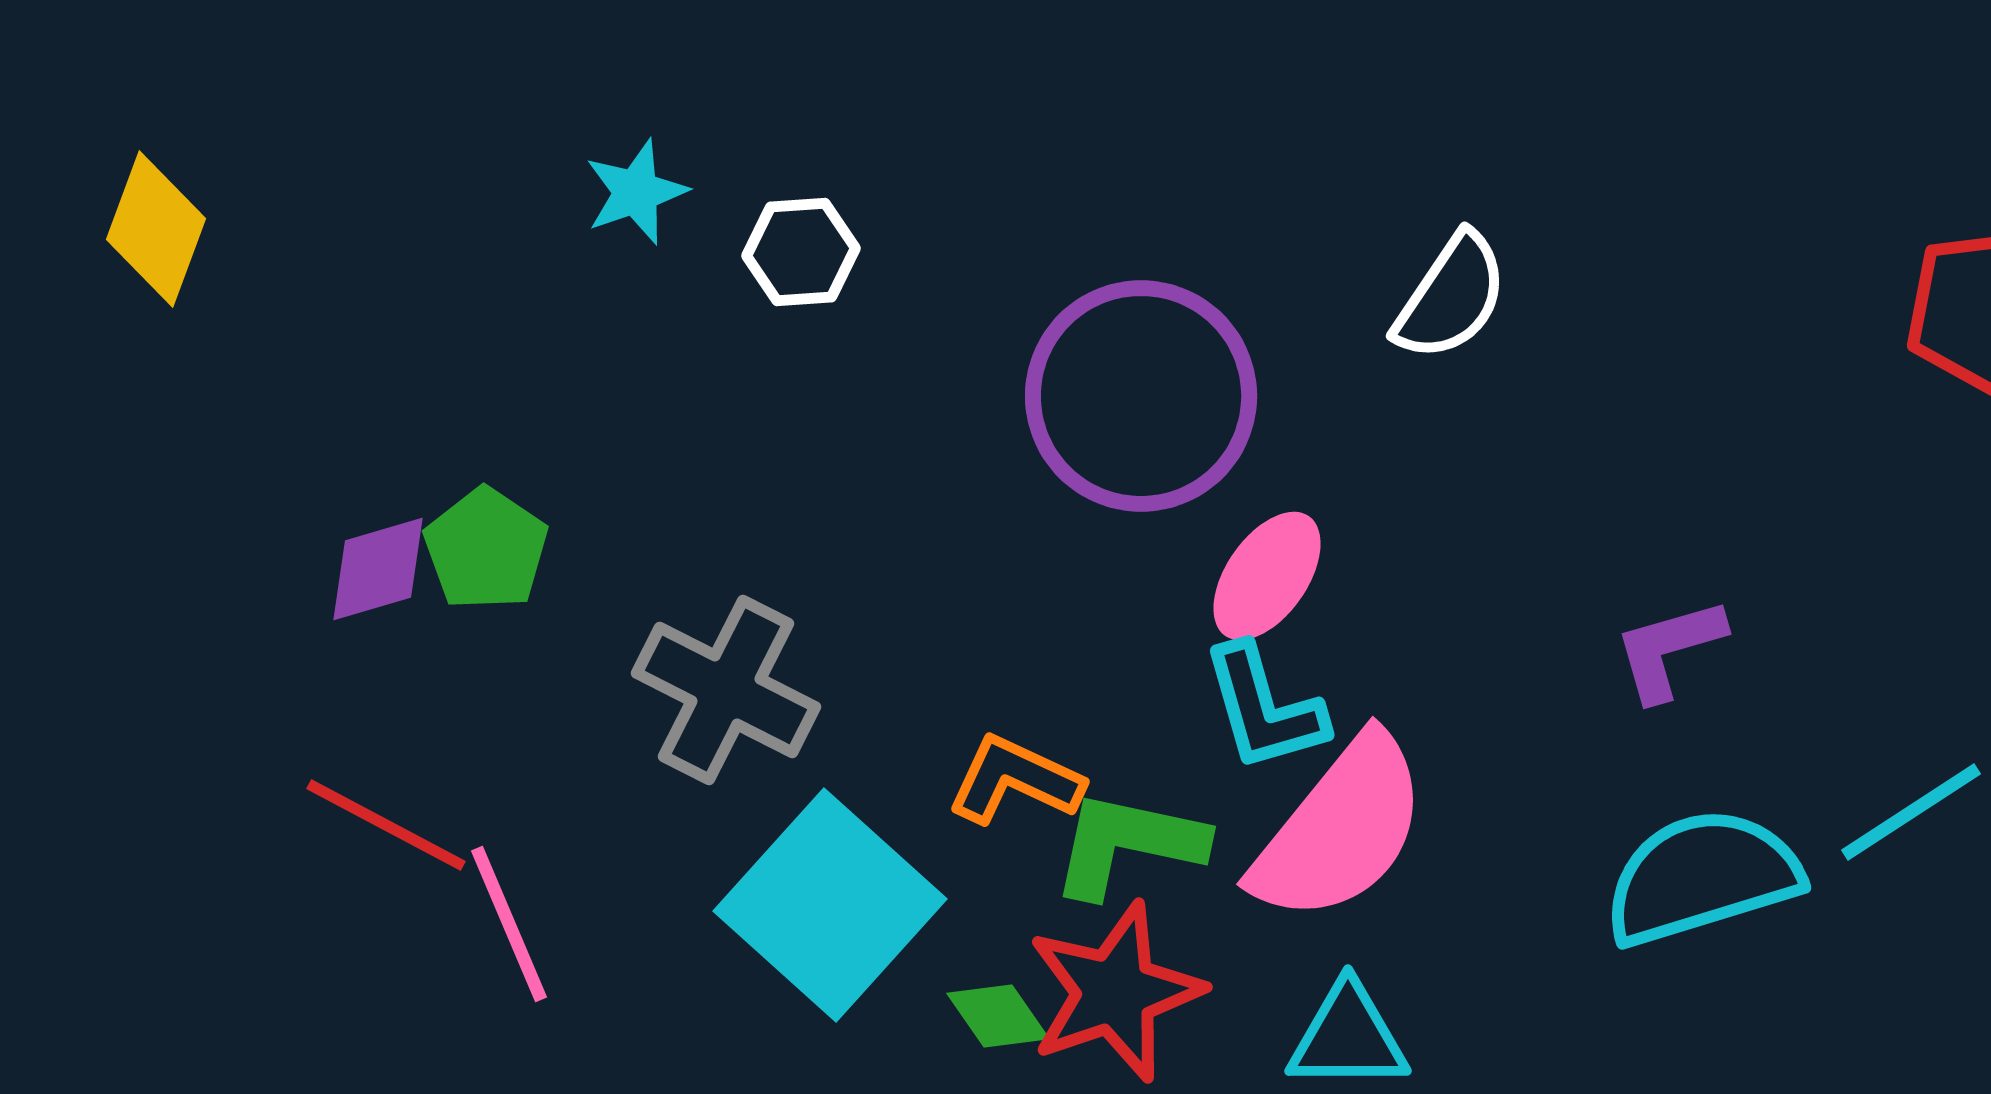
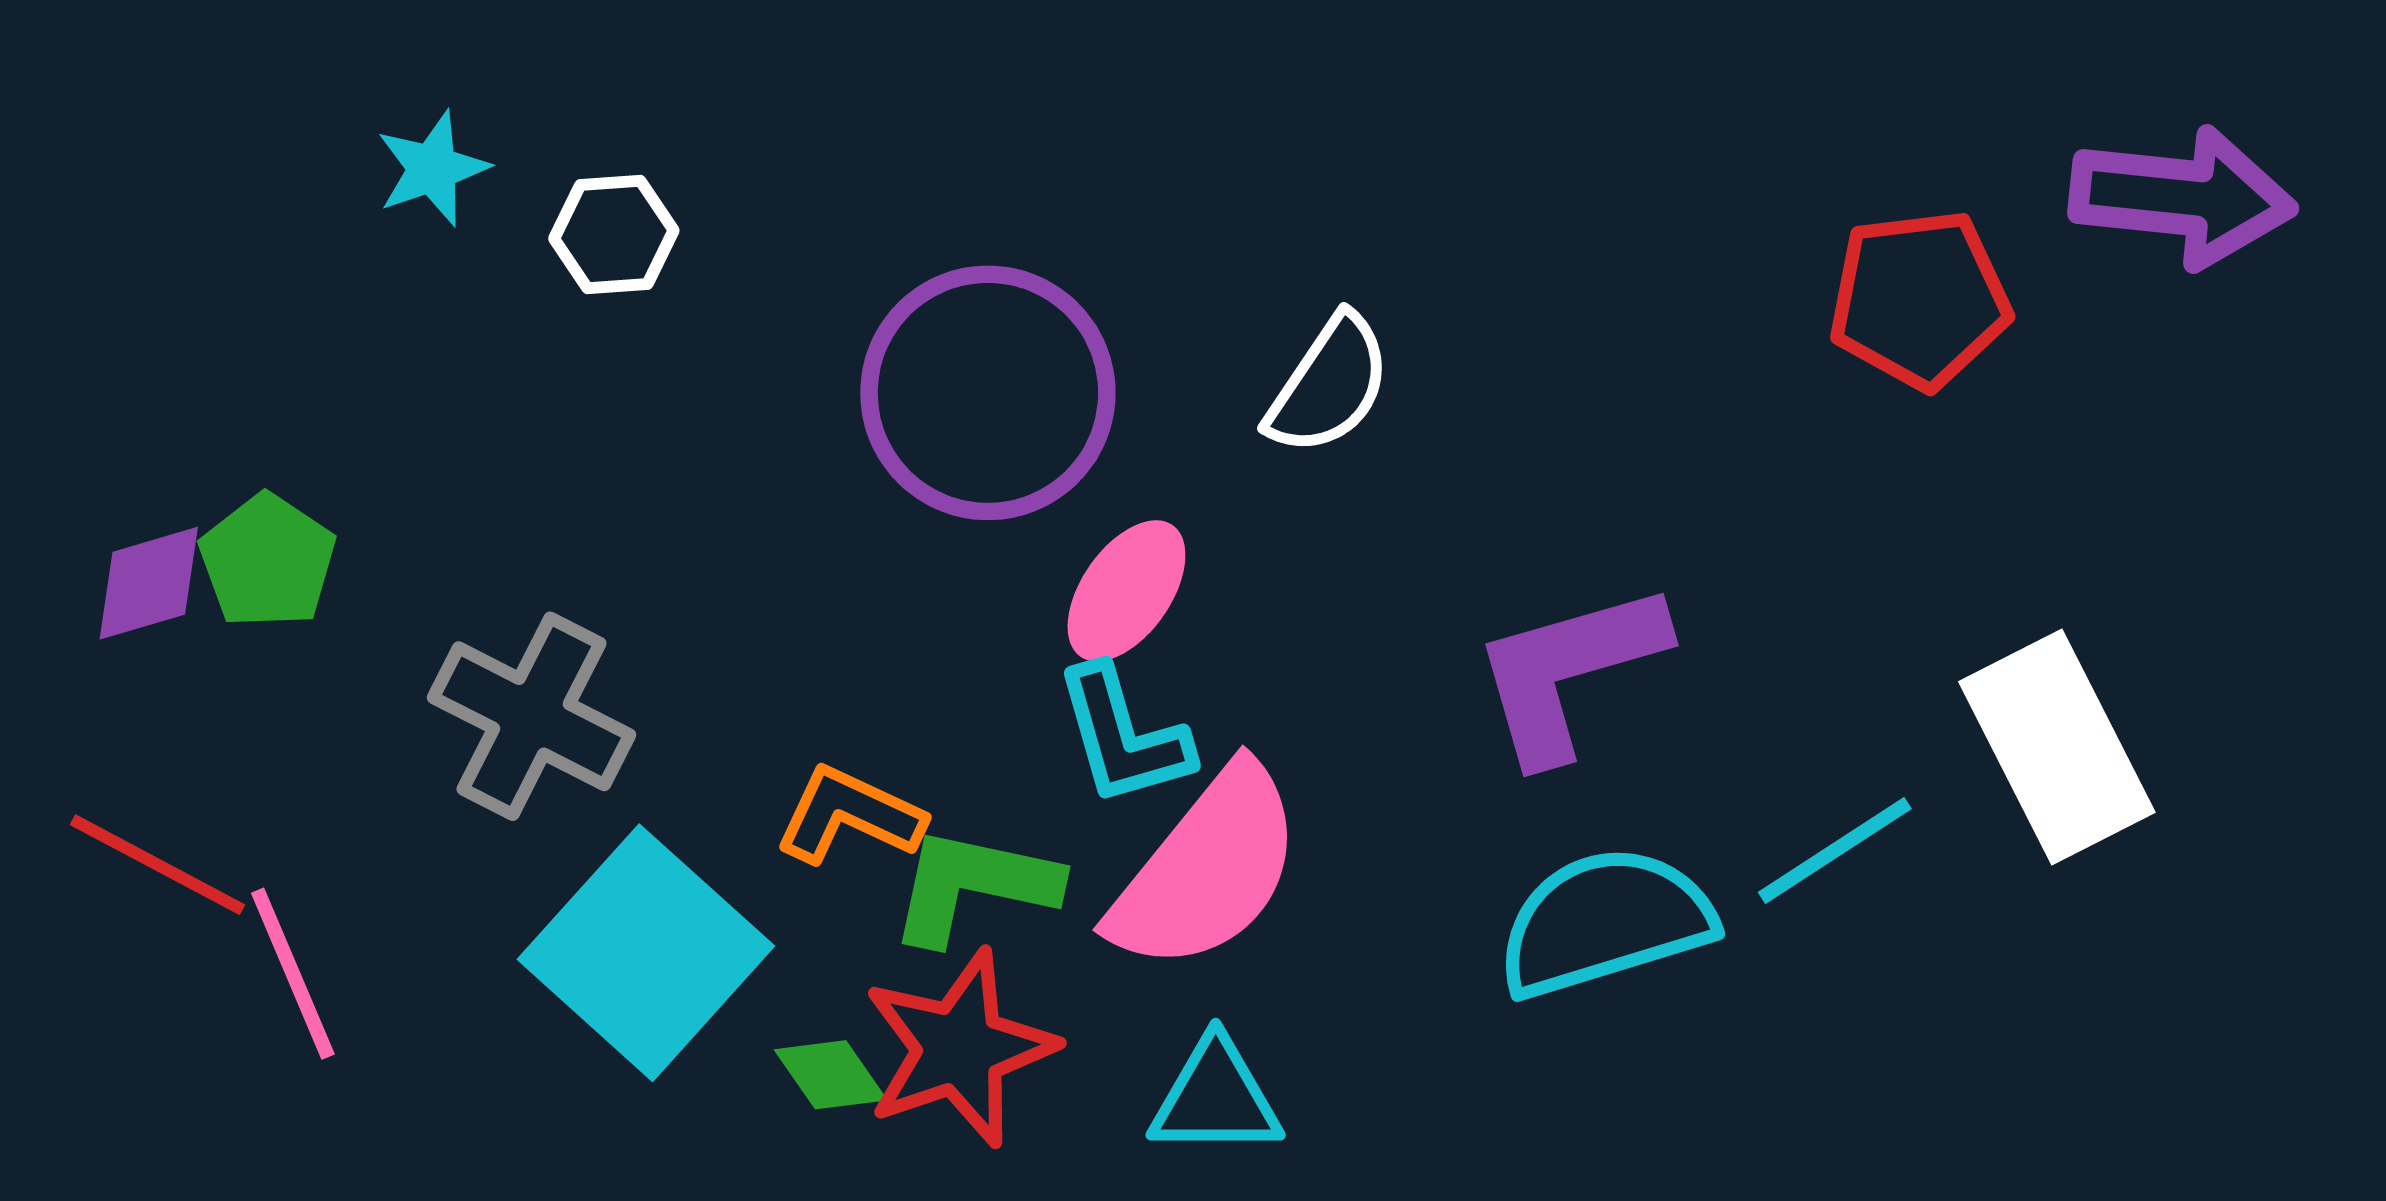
white semicircle: (1451, 297) -> (1329, 385), moved
purple L-shape: (1669, 649) -> (1569, 671), size x1.6

